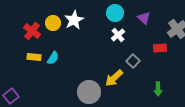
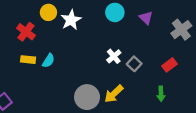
yellow circle: (53, 23) -> (48, 12), moved
white cross: (118, 35) -> (114, 56), moved
red rectangle: (160, 48) -> (170, 65), moved, turned -32
yellow arrow: (114, 78) -> (114, 94), moved

